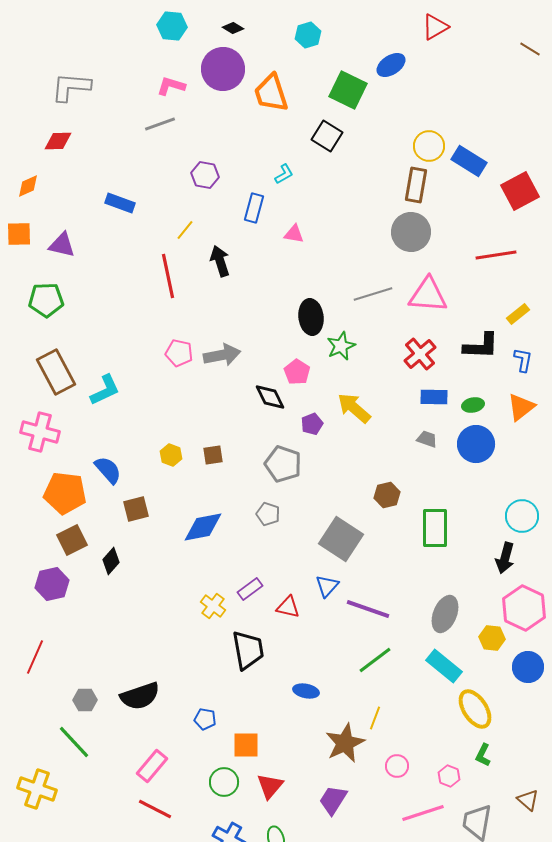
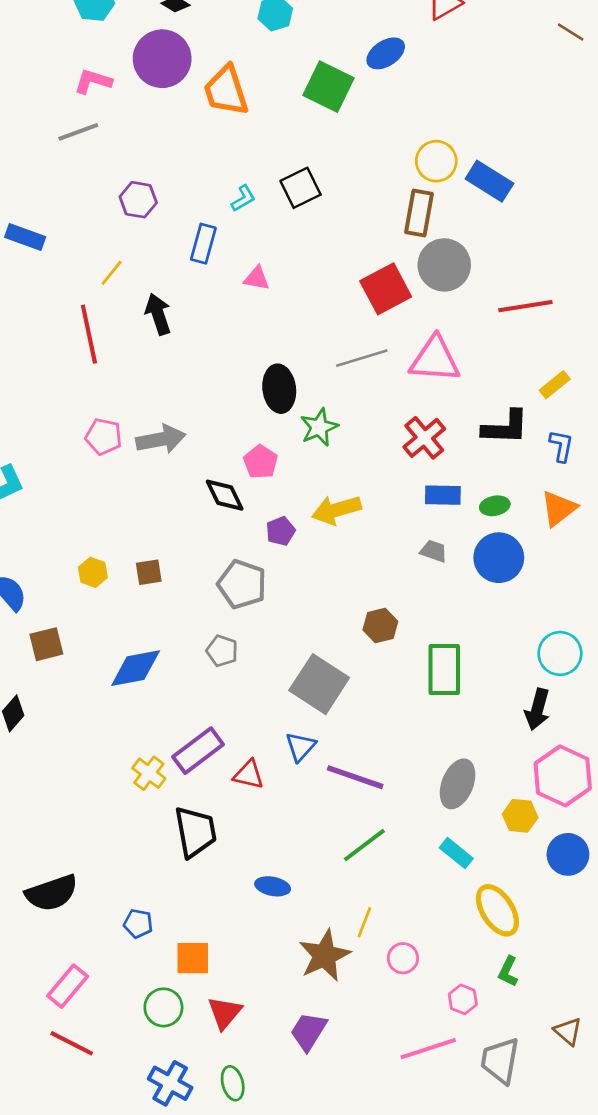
black square: (327, 136) -> (301, 188), moved, turned 32
red square: (520, 191) -> (386, 289), moved
gray circle: (411, 232) -> (444, 265), moved
yellow arrow: (354, 408) -> (336, 510), turned -57
purple rectangle: (250, 589) -> (198, 751), size x1.5
cyan rectangle: (444, 666) -> (456, 853), size x0.7
pink circle: (397, 766) -> (403, 958), moved

